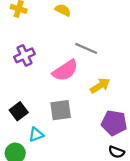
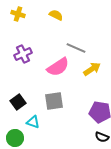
yellow arrow: (100, 86) -> (92, 69), moved
cyan triangle: (36, 135) -> (33, 122), turned 40

